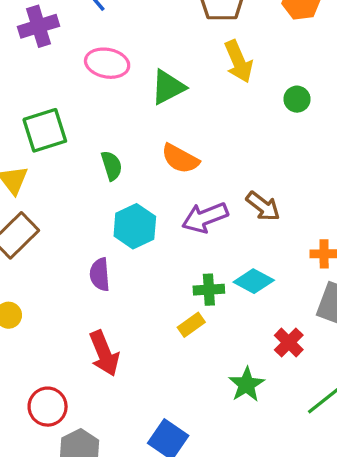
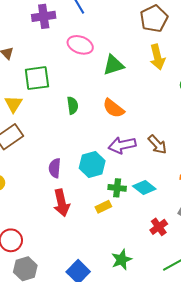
cyan hexagon: (135, 226) -> (92, 164), moved
red arrow: (104, 353) -> (62, 203), moved
green star: (246, 385) -> (122, 260), moved

